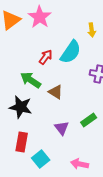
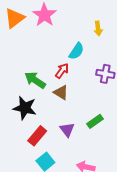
cyan semicircle: (71, 52) -> (76, 51), size x0.7
red arrow: (46, 57) -> (62, 71), moved
red rectangle: (22, 142) -> (37, 136), moved, turned 30

